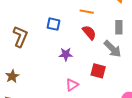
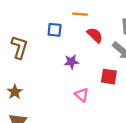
orange line: (87, 12) -> (80, 14), moved
pink triangle: (72, 85) -> (82, 95), turned -40

